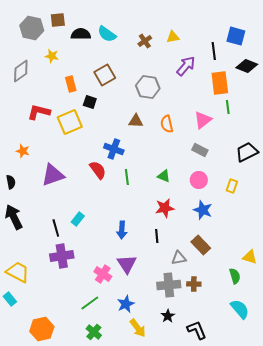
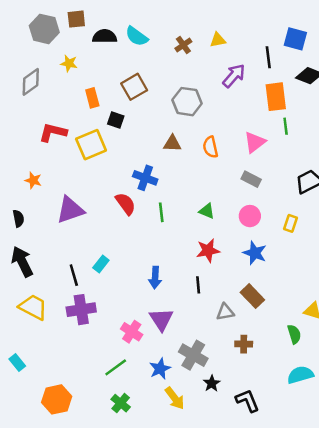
yellow trapezoid: (18, 272) -> (33, 307), moved
gray cross: (169, 285) -> (193, 355), moved, turned 35
cyan semicircle: (240, 309) -> (300, 375), turned -65

